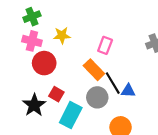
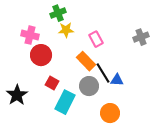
green cross: (32, 17) -> (58, 13), moved
yellow star: (62, 35) -> (66, 30), moved
pink rectangle: (105, 45) -> (96, 39), turned -49
black star: (34, 105) -> (17, 95), moved

